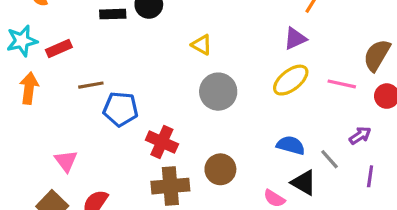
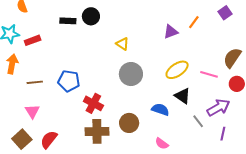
purple triangle: (295, 39) -> (171, 32), moved
brown line: (91, 85) -> (35, 82), moved
purple arrow: (360, 135) -> (218, 108), size x1.6
blue semicircle: (291, 145) -> (160, 110), moved
black triangle: (304, 183) -> (183, 96), moved

